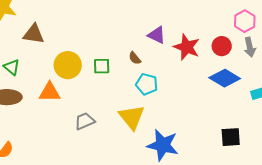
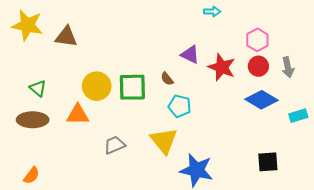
pink hexagon: (245, 21) -> (257, 40), moved
brown triangle: (34, 34) -> (66, 37), moved
green square: (102, 66) -> (132, 87), size x1.6

